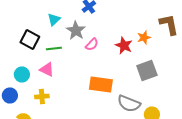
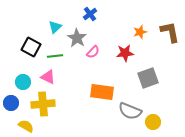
orange star: (144, 38) -> (140, 32), moved
red star: (124, 46) -> (125, 53), turned -30
yellow cross: (42, 96) -> (43, 104), size x1.6

